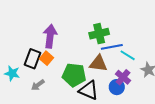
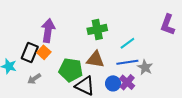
blue line: (112, 47) -> (127, 62), moved
cyan line: (128, 55) -> (127, 43), moved, turned -70
purple cross: (123, 77) -> (127, 82), moved

